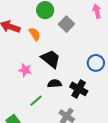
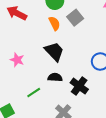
orange semicircle: (35, 34) -> (54, 23), moved
pink star: (25, 70) -> (17, 60), moved

